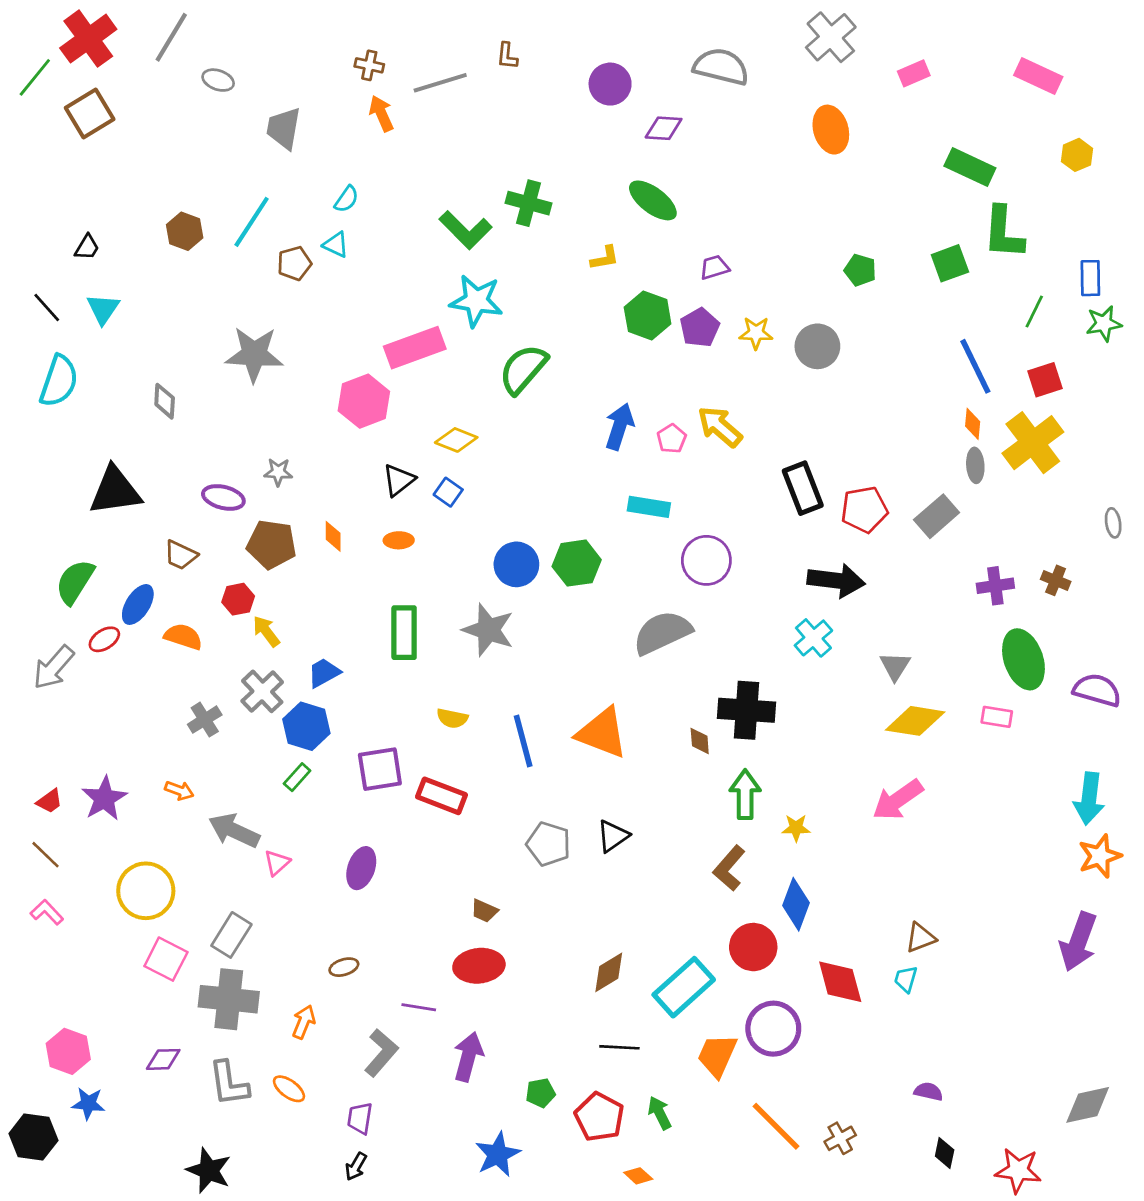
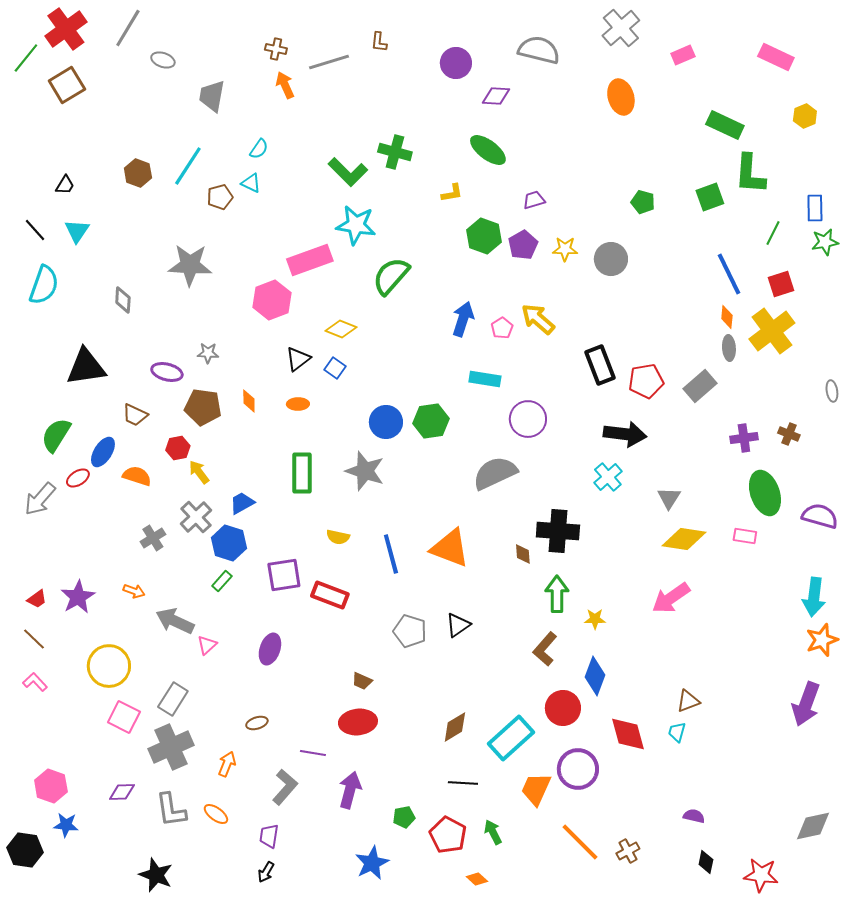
gray cross: (229, 999) -> (171, 747), turned -30

